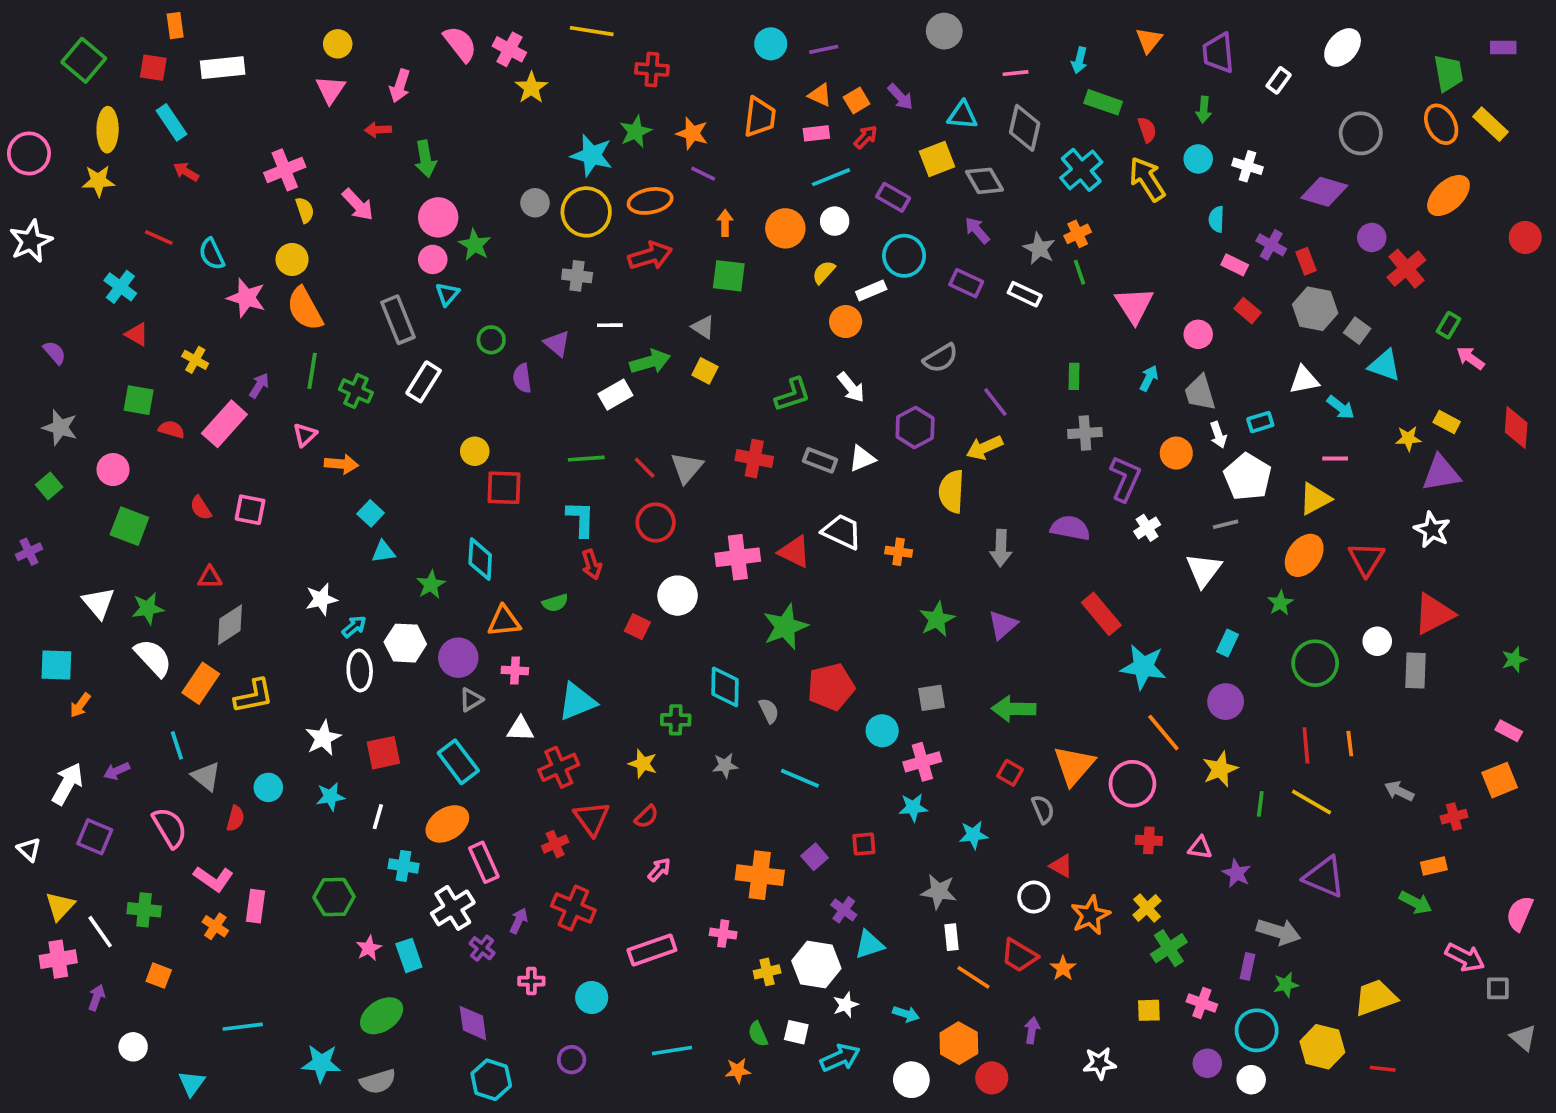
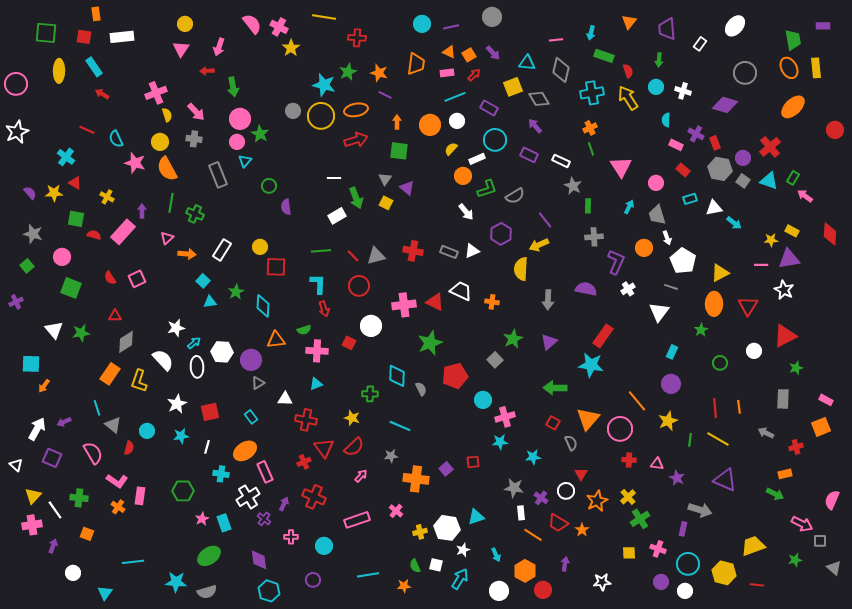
gray circle: (944, 31) -> (492, 17), moved
green square: (84, 60) -> (46, 33), turned -35
yellow rectangle: (1490, 124) -> (816, 68), turned 42
cyan cross: (1081, 170) -> (592, 93), turned 30
yellow star: (98, 181) -> (54, 193), moved
purple circle: (1372, 238) -> (743, 158), moved
gray star: (1039, 248) -> (573, 186), moved
gray cross: (577, 276) -> (194, 139), moved
gray triangle: (703, 327) -> (385, 179), turned 32
purple triangle: (557, 343) -> (407, 188), moved
green arrow: (650, 362) -> (356, 198), turned 85
cyan triangle: (1385, 365) -> (769, 181), moved
white rectangle: (424, 382) -> (222, 250), moved
purple arrow: (259, 385) -> (142, 211), turned -32
green L-shape: (793, 395) -> (487, 189), moved
cyan rectangle: (1260, 422) -> (690, 199), moved
pink line: (1335, 459) -> (761, 265), moved
gray triangle: (687, 468) -> (376, 256), turned 36
pink square: (250, 510) -> (137, 279), turned -36
gray line: (1226, 524) -> (671, 287), turned 32
orange ellipse: (1304, 555) -> (714, 304), turned -35
green star: (431, 585) -> (236, 292), moved
red rectangle: (1101, 614) -> (603, 336), turned 75
white semicircle: (153, 658) -> (163, 360), moved
green star: (1514, 660) -> (796, 368), moved
green circle: (1315, 663) -> (720, 363), size x0.6
cyan star: (1143, 667) -> (591, 365), moved
pink cross: (515, 670) -> (317, 351), moved, size x1.5
gray rectangle: (1416, 670) -> (783, 399), moved
yellow L-shape: (254, 696) -> (139, 381), turned 120
gray square: (931, 698) -> (495, 360), moved, turned -35
cyan triangle: (577, 702) -> (316, 384), size x0.6
cyan rectangle: (458, 762) -> (251, 417), size x0.6
gray star: (725, 765) -> (391, 456), moved
red cross: (559, 767) -> (306, 420), turned 35
cyan line: (800, 778) -> (400, 426), moved
red semicircle: (646, 817) -> (354, 447), size x1.5
red triangle: (1061, 866) -> (581, 474), turned 32
purple cross: (844, 910) -> (541, 498), moved
pink cross: (723, 934) -> (396, 511), turned 32
green star: (1286, 985) -> (795, 560), moved
cyan arrow: (906, 1014) -> (496, 555), turned 48
cyan arrow: (840, 1058) -> (460, 579), turned -35

